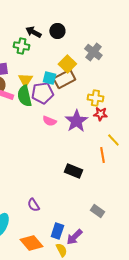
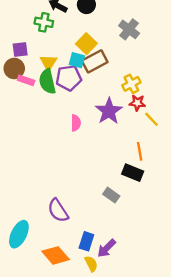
yellow square: (67, 64) -> (86, 44), moved
yellow cross: (95, 98) -> (131, 84), turned -35
pink semicircle: (49, 121) -> (76, 123), moved, turned -112
yellow line: (113, 140) -> (151, 119), moved
black rectangle: (73, 171) -> (133, 173), moved
purple semicircle: (33, 205) -> (58, 210), size x1.5
gray rectangle: (97, 211) -> (111, 195), moved

